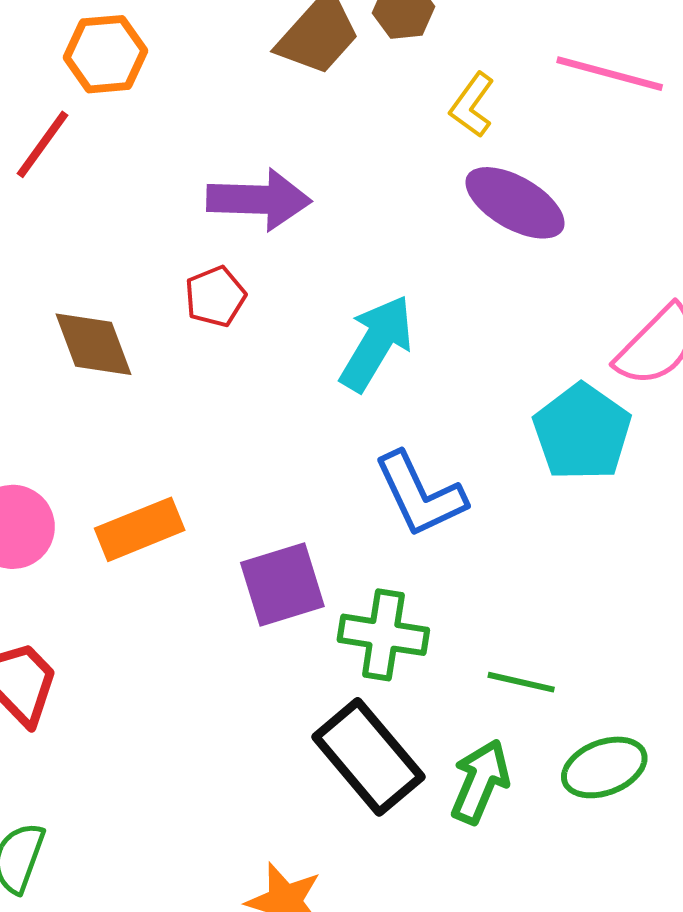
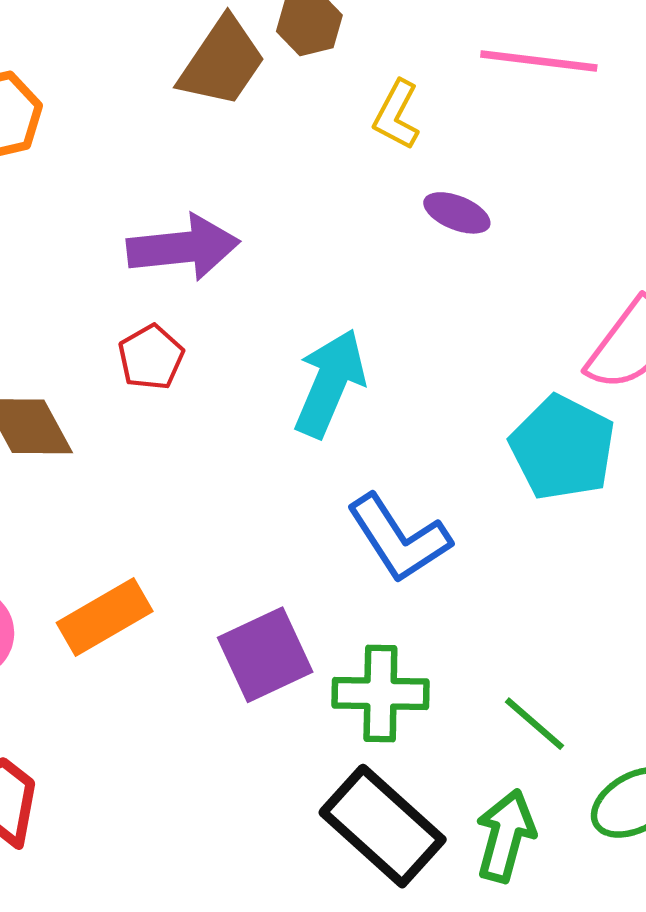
purple ellipse: (515, 203) -> (457, 213), size x0.6
green line: (521, 682) -> (535, 724), turned 36

